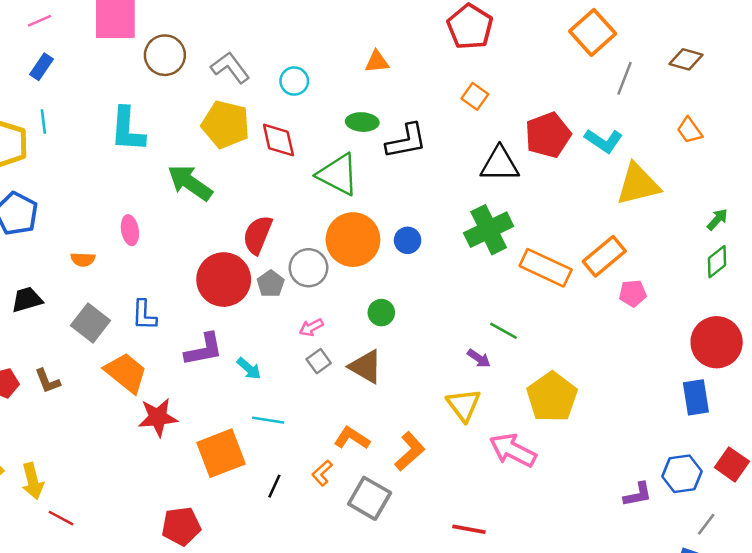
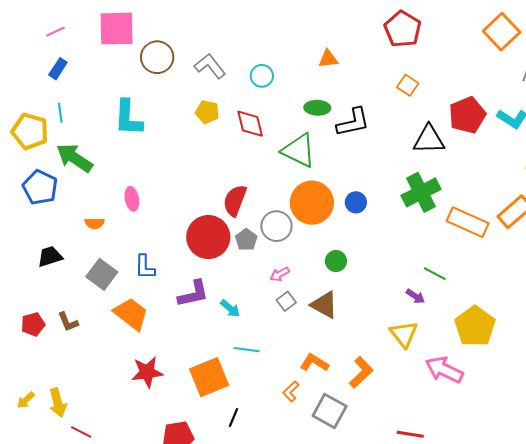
yellow pentagon: (226, 124) -> (207, 112), size x0.6
green arrow: (190, 183) -> (75, 158), moved
red star: (158, 417) -> (147, 372), moved
black line: (274, 486) -> (233, 417), moved

